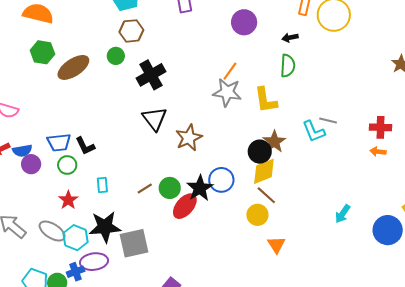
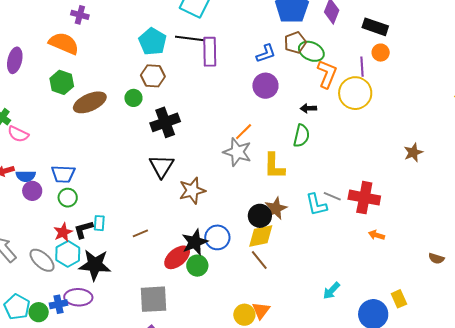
red cross: (381, 127) -> (364, 198), moved, size x1.4
black L-shape: (85, 146) -> (83, 229), moved, turned 90
green circle: (170, 188) -> (197, 266), moved
yellow circle: (257, 215) -> (244, 315), moved
cyan hexagon: (76, 238) -> (68, 254), moved
gray square: (134, 243) -> (154, 299), moved

